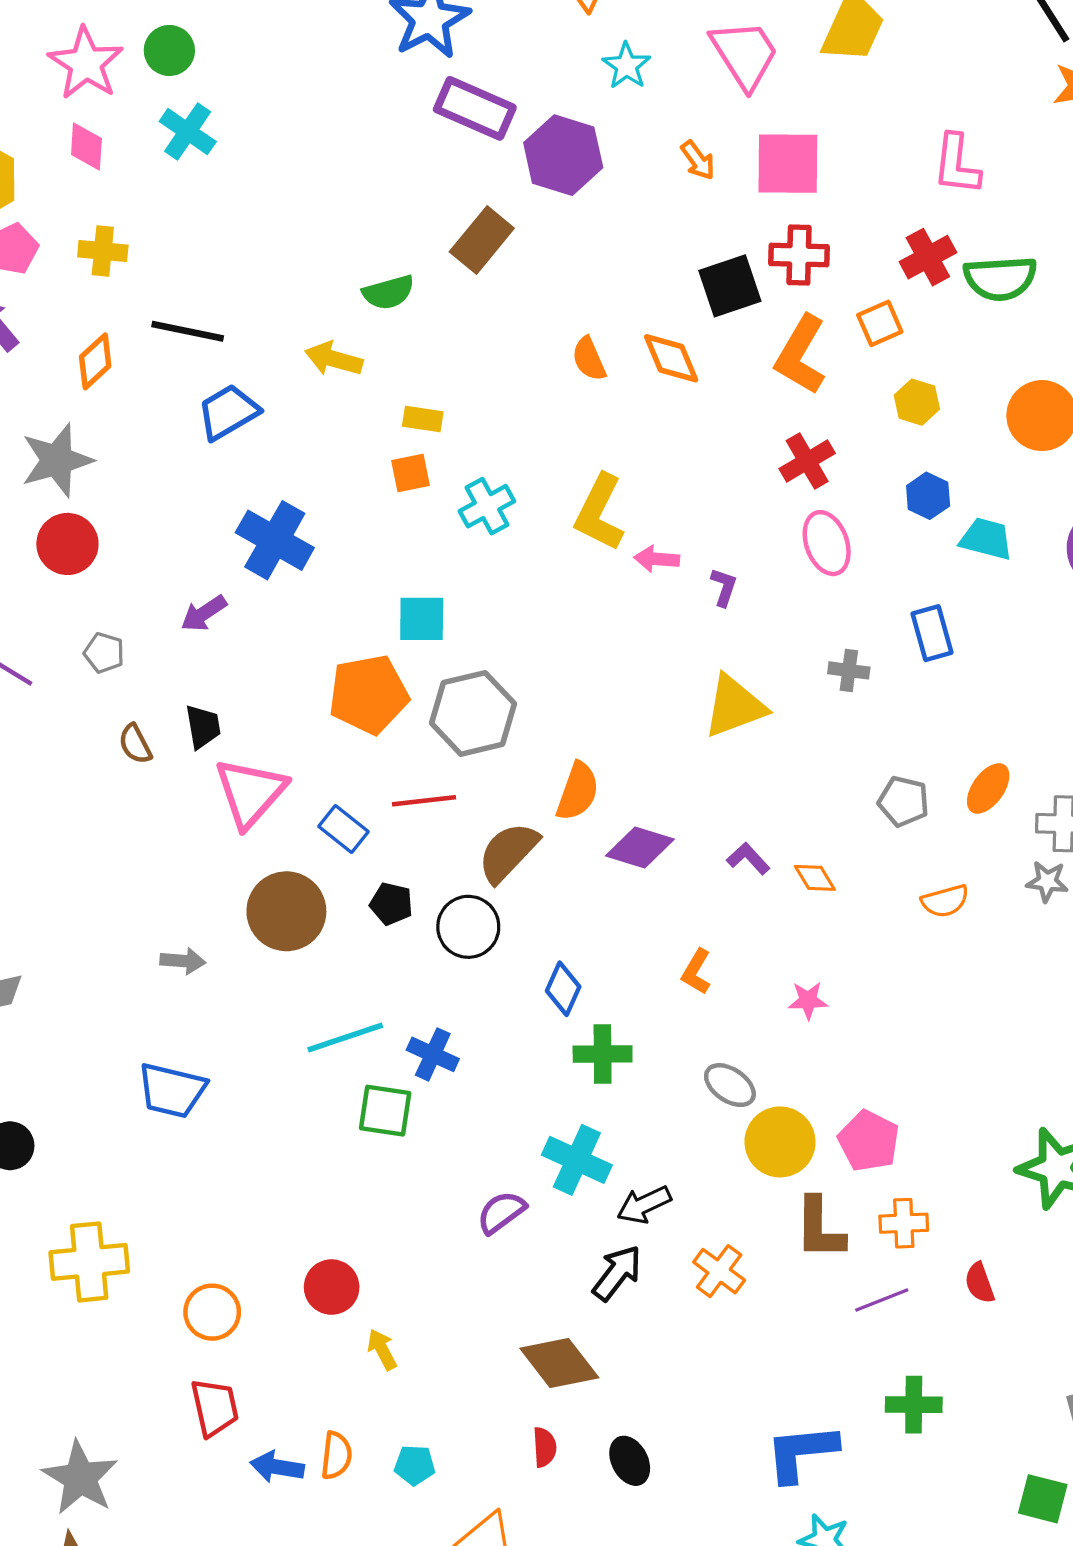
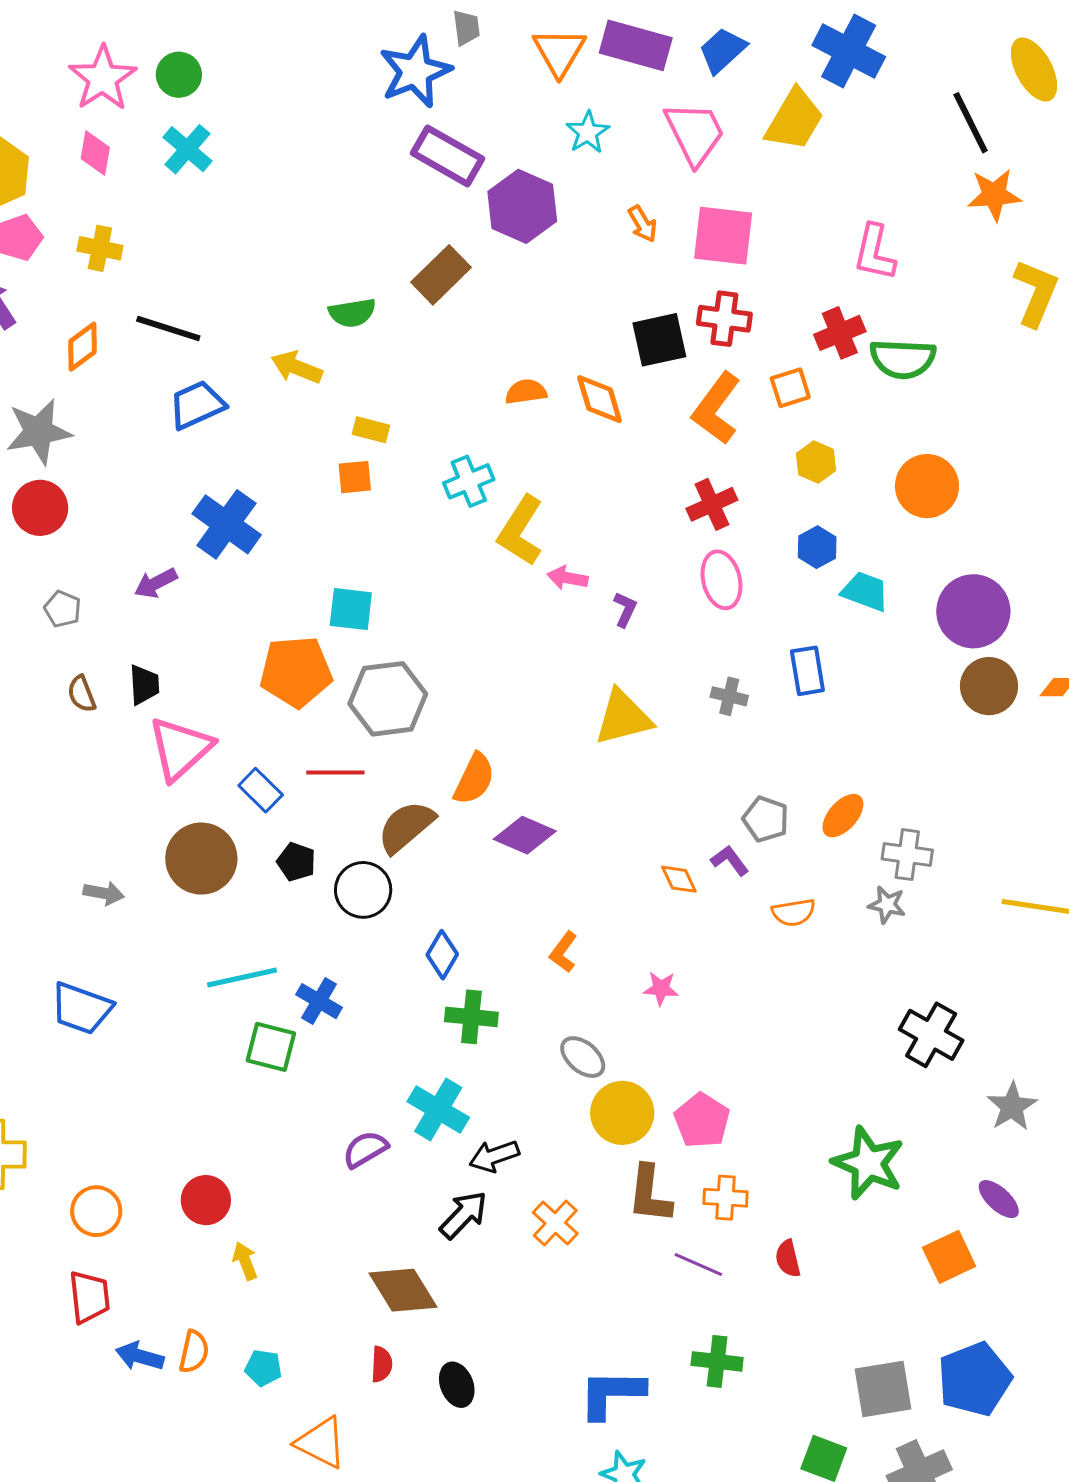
orange semicircle: (589, 359) -> (526, 392), turned 99
cyan cross: (487, 506) -> (469, 481), moved
purple L-shape: (748, 859) -> (730, 861), moved
purple line: (882, 1300) -> (698, 1264), turned 39

